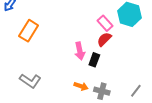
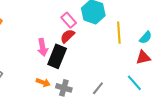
black rectangle: (94, 60) -> (57, 56), size x1.6

